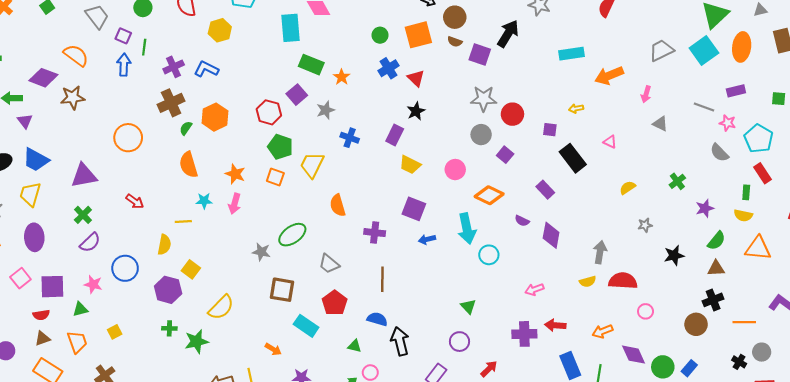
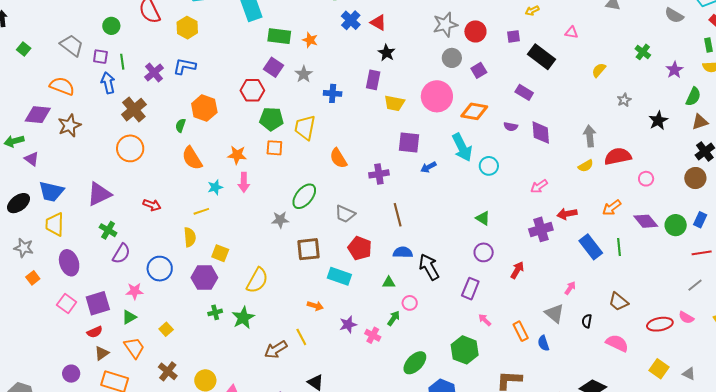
brown cross: (171, 103) -> (134, 110), moved
purple square: (505, 155) -> (479, 70), turned 35
pink circle: (455, 170) -> (437, 96), size x1.6

